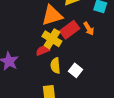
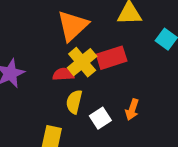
orange triangle: (52, 15) -> (73, 26), moved, turned -45
orange arrow: (89, 29) -> (132, 110), moved, turned 32

